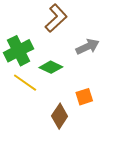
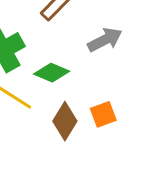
brown diamond: (60, 116) -> (65, 121), moved

